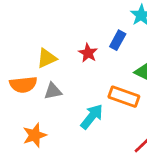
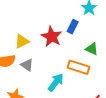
red star: (88, 53) -> (52, 37), size x1.5
gray triangle: (53, 91) -> (27, 65), turned 48

